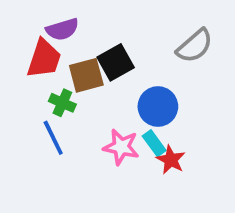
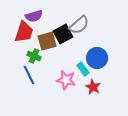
gray semicircle: (195, 46) -> (79, 25), moved
blue circle: (158, 106) -> (97, 58), moved
cyan rectangle: (154, 143) -> (83, 69), moved

